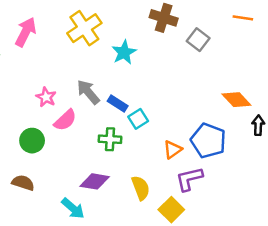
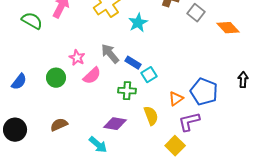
orange diamond: (236, 100) -> (228, 28), moved
green circle: (32, 141) -> (56, 78), moved
brown semicircle: (23, 183) -> (59, 125), turned -42
yellow semicircle: (141, 188) -> (151, 116), moved

